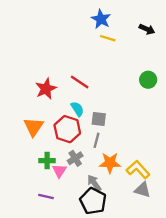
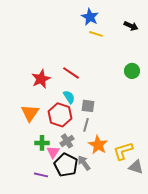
orange star: (110, 163) -> (98, 145), turned 30
yellow L-shape: (138, 170) -> (123, 151), turned -65
gray triangle: (143, 190) -> (136, 167), moved
black pentagon: (93, 201) -> (66, 165), moved

